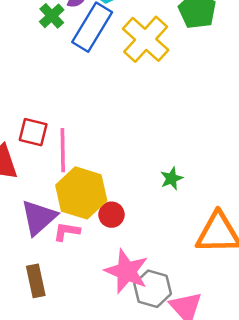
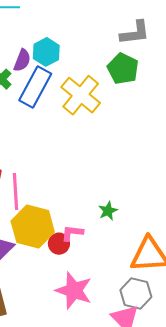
pink L-shape: (67, 232) -> (72, 233), moved
gray hexagon: (153, 289) -> (136, 293), moved

